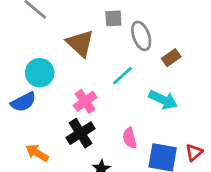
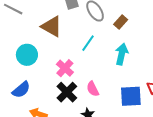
cyan arrow: (163, 100) -> (122, 54), turned -90
blue semicircle: (23, 102) -> (21, 90), moved
pink semicircle: (130, 138) -> (93, 89), moved

